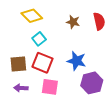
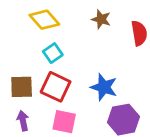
brown star: (73, 22) -> (101, 19), moved
purple arrow: (21, 88) -> (23, 121), turned 72

